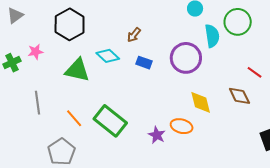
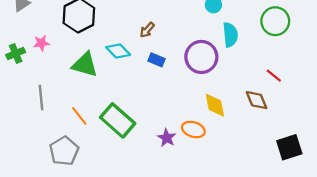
green circle: (238, 22) -> (275, 21), moved

